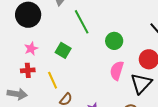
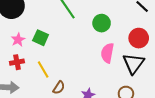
green square: (63, 50) -> (41, 38), moved

